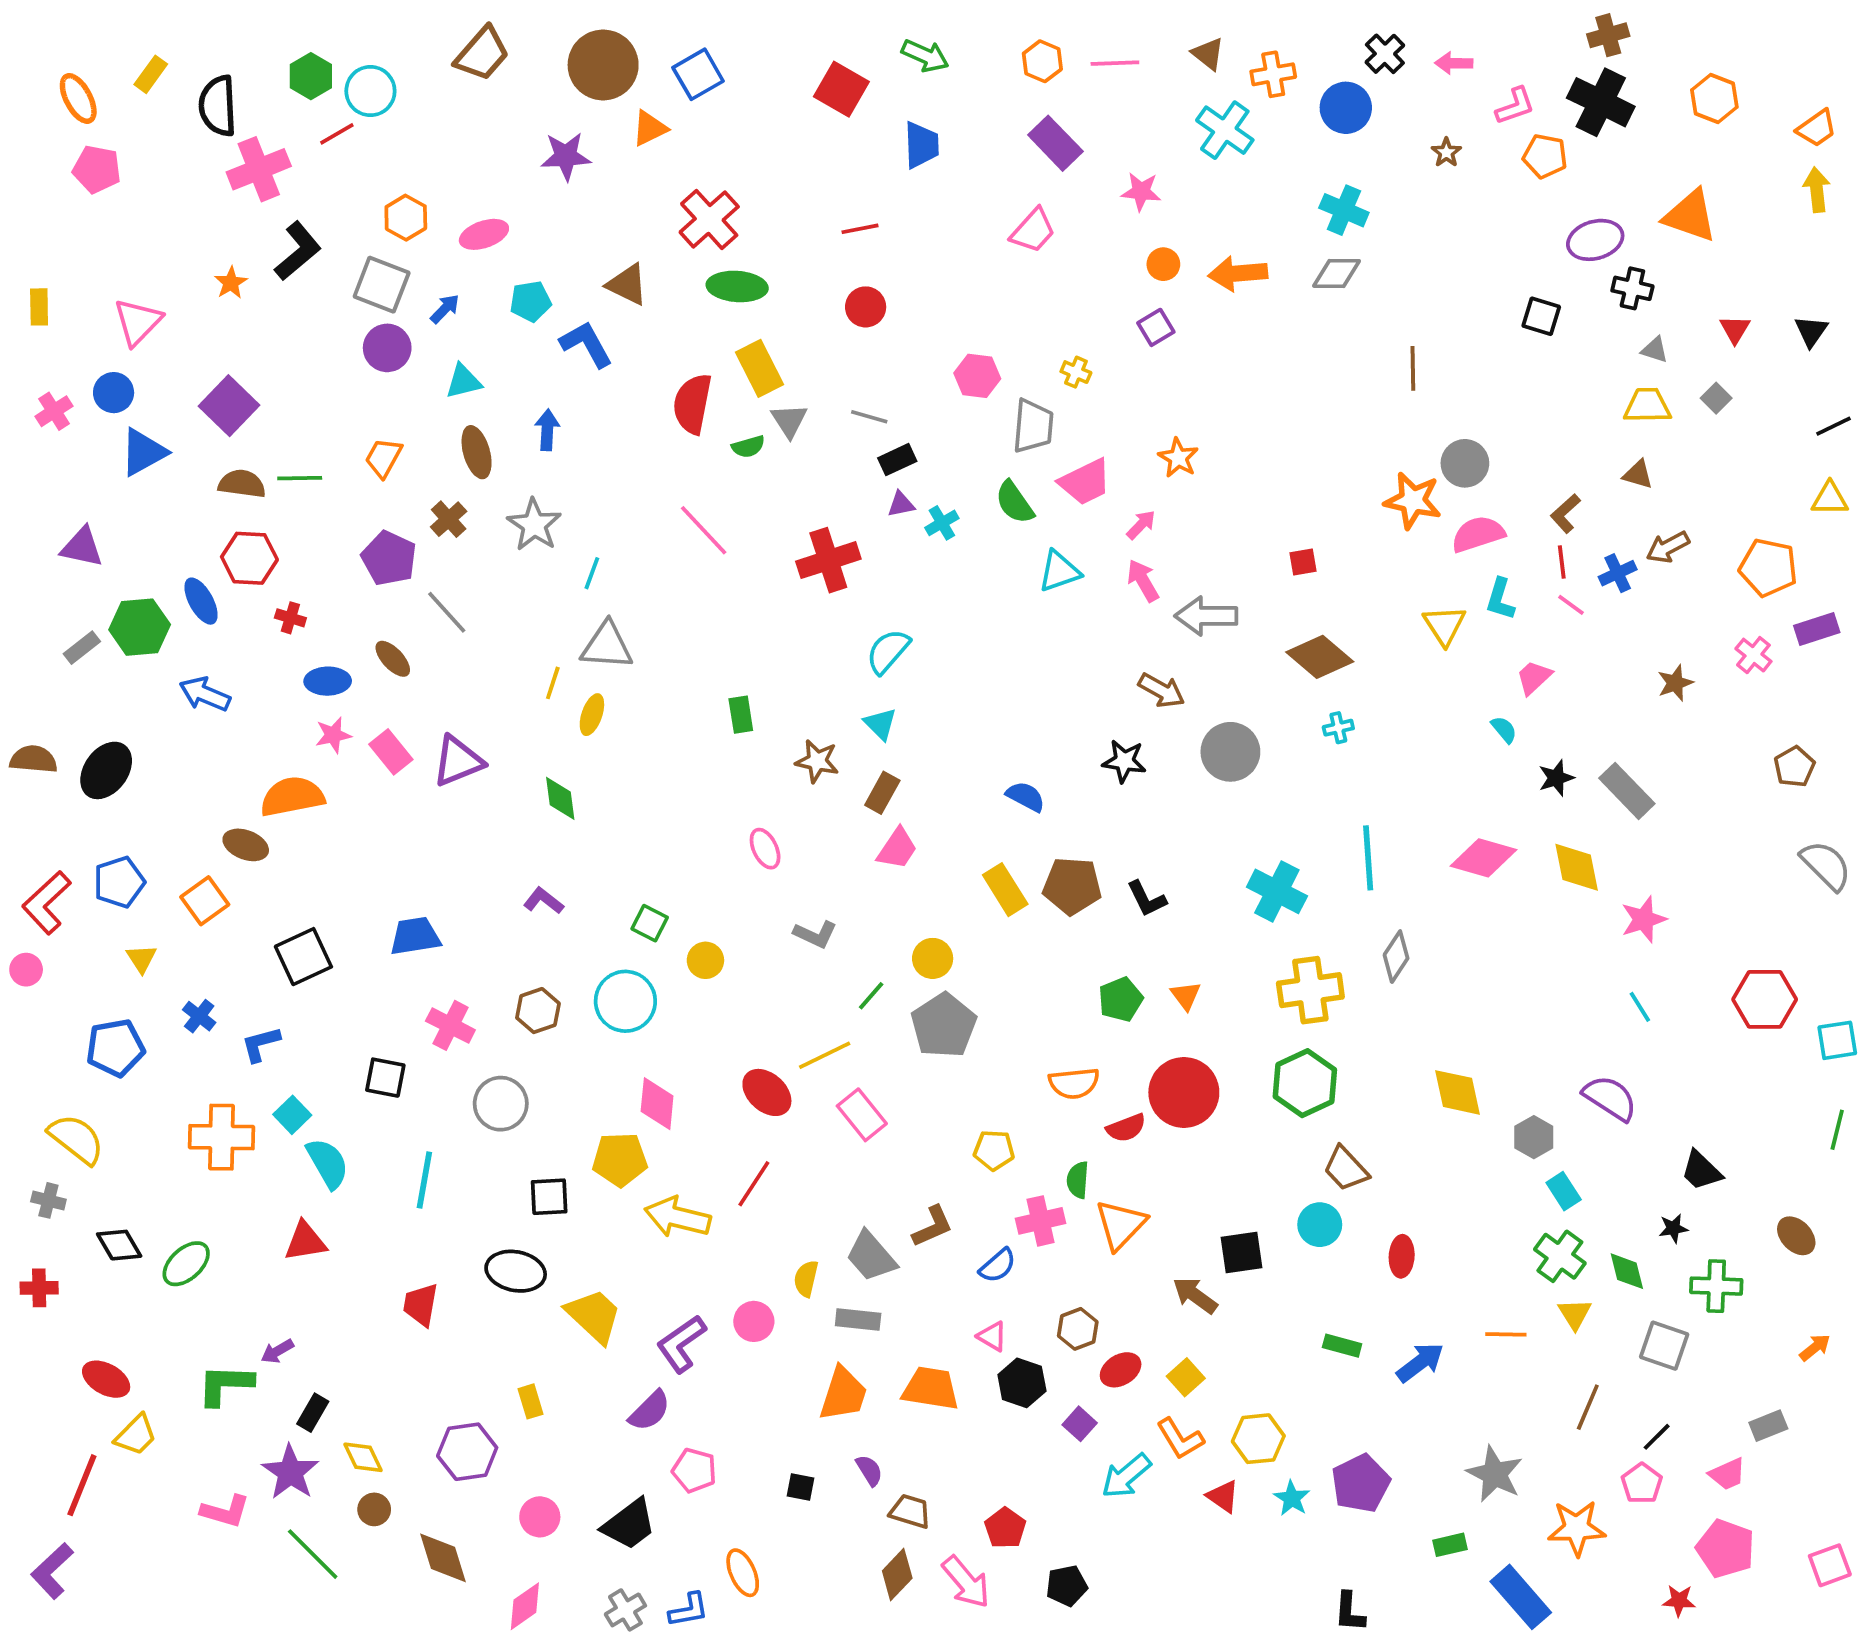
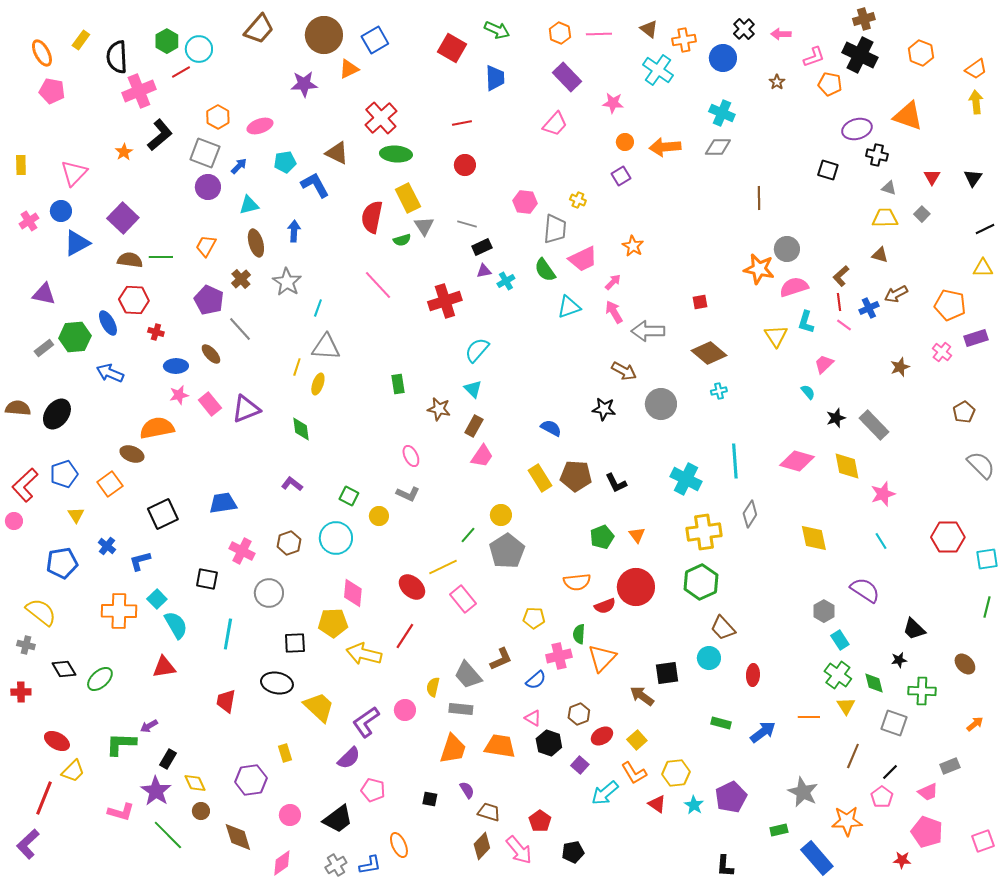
gray L-shape: (815, 934) -> (408, 494), moved
yellow diamond: (1457, 1092) -> (814, 538), moved

